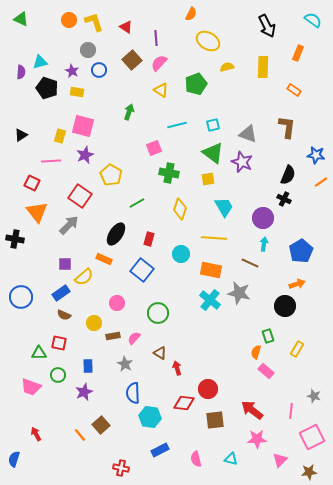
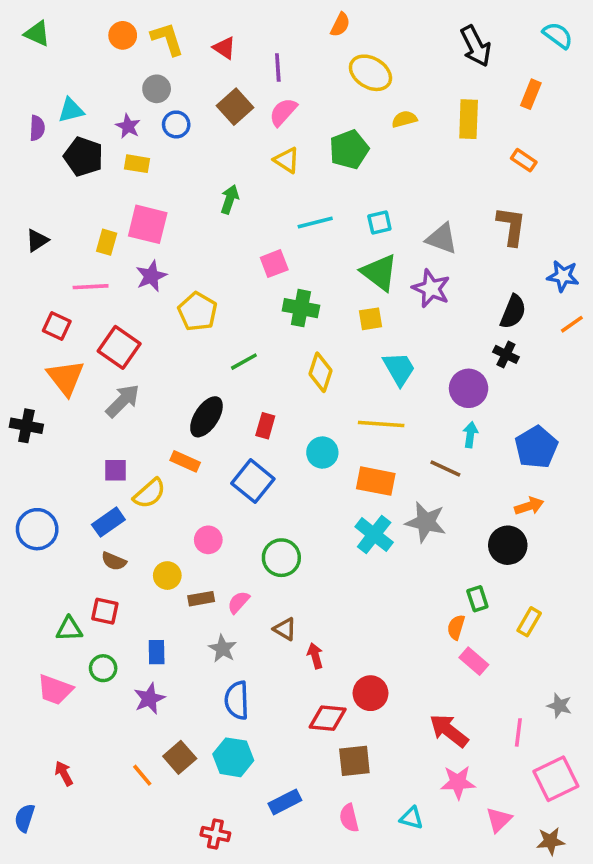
red square: (80, 196) -> (119, 347), moved
cyan hexagon: (150, 417) -> (233, 757), moved
brown square: (215, 420) -> (354, 761), moved

